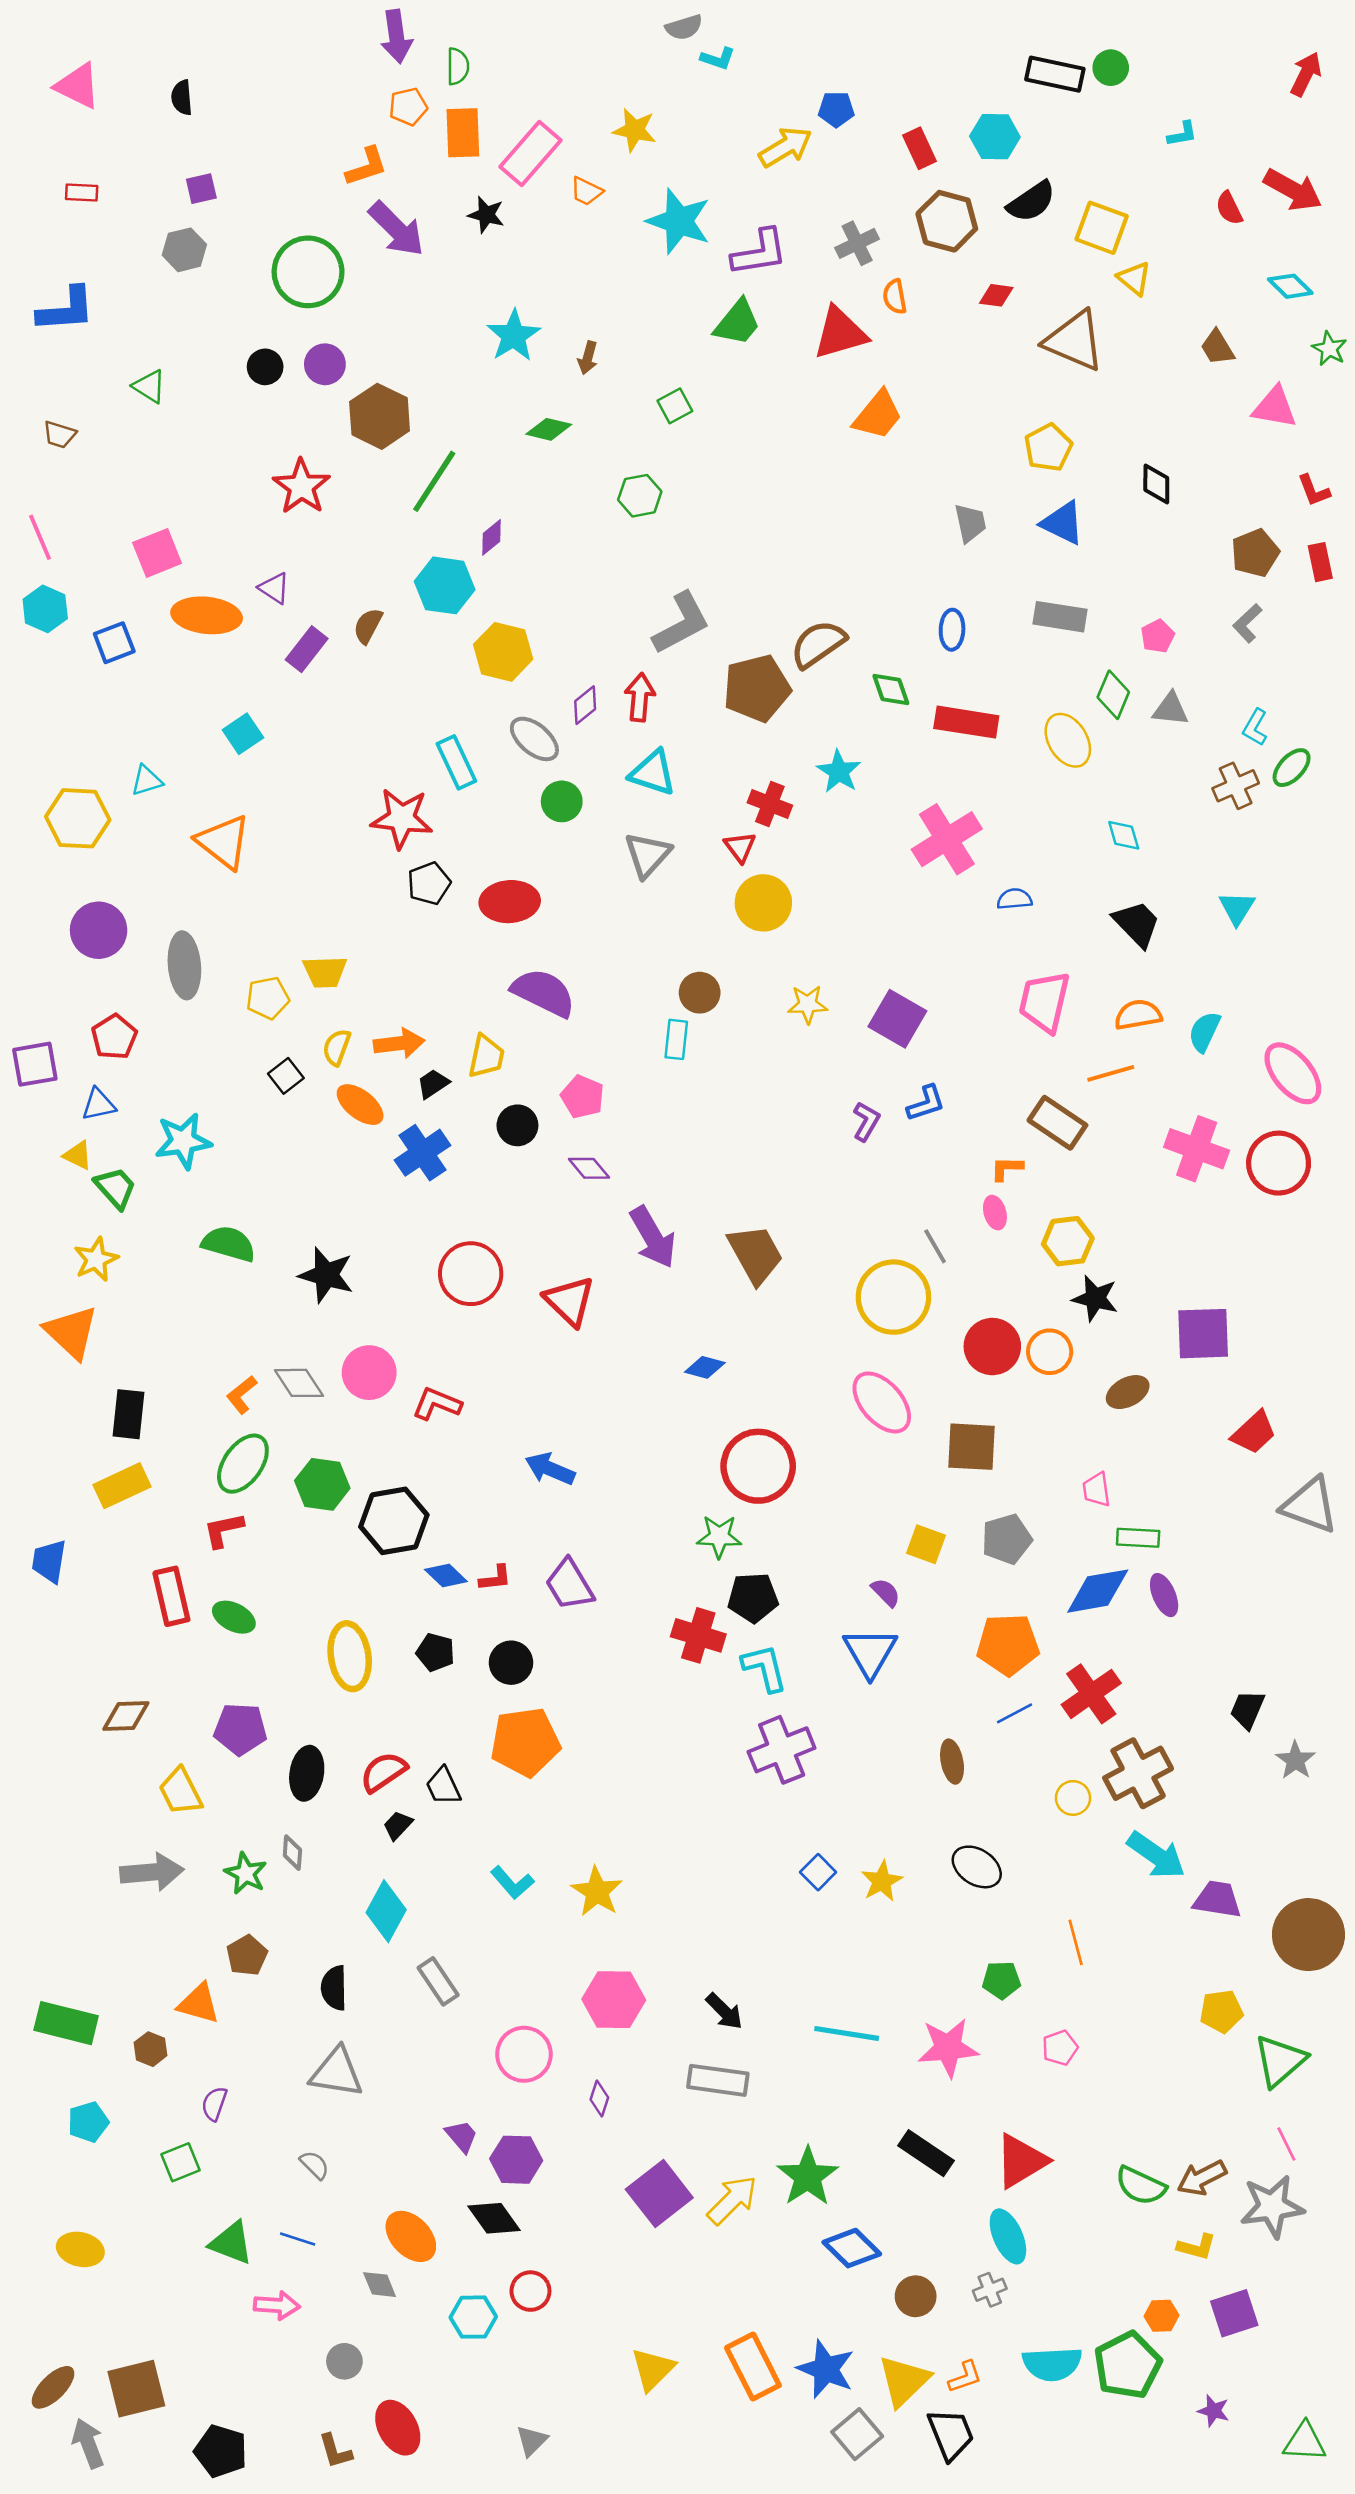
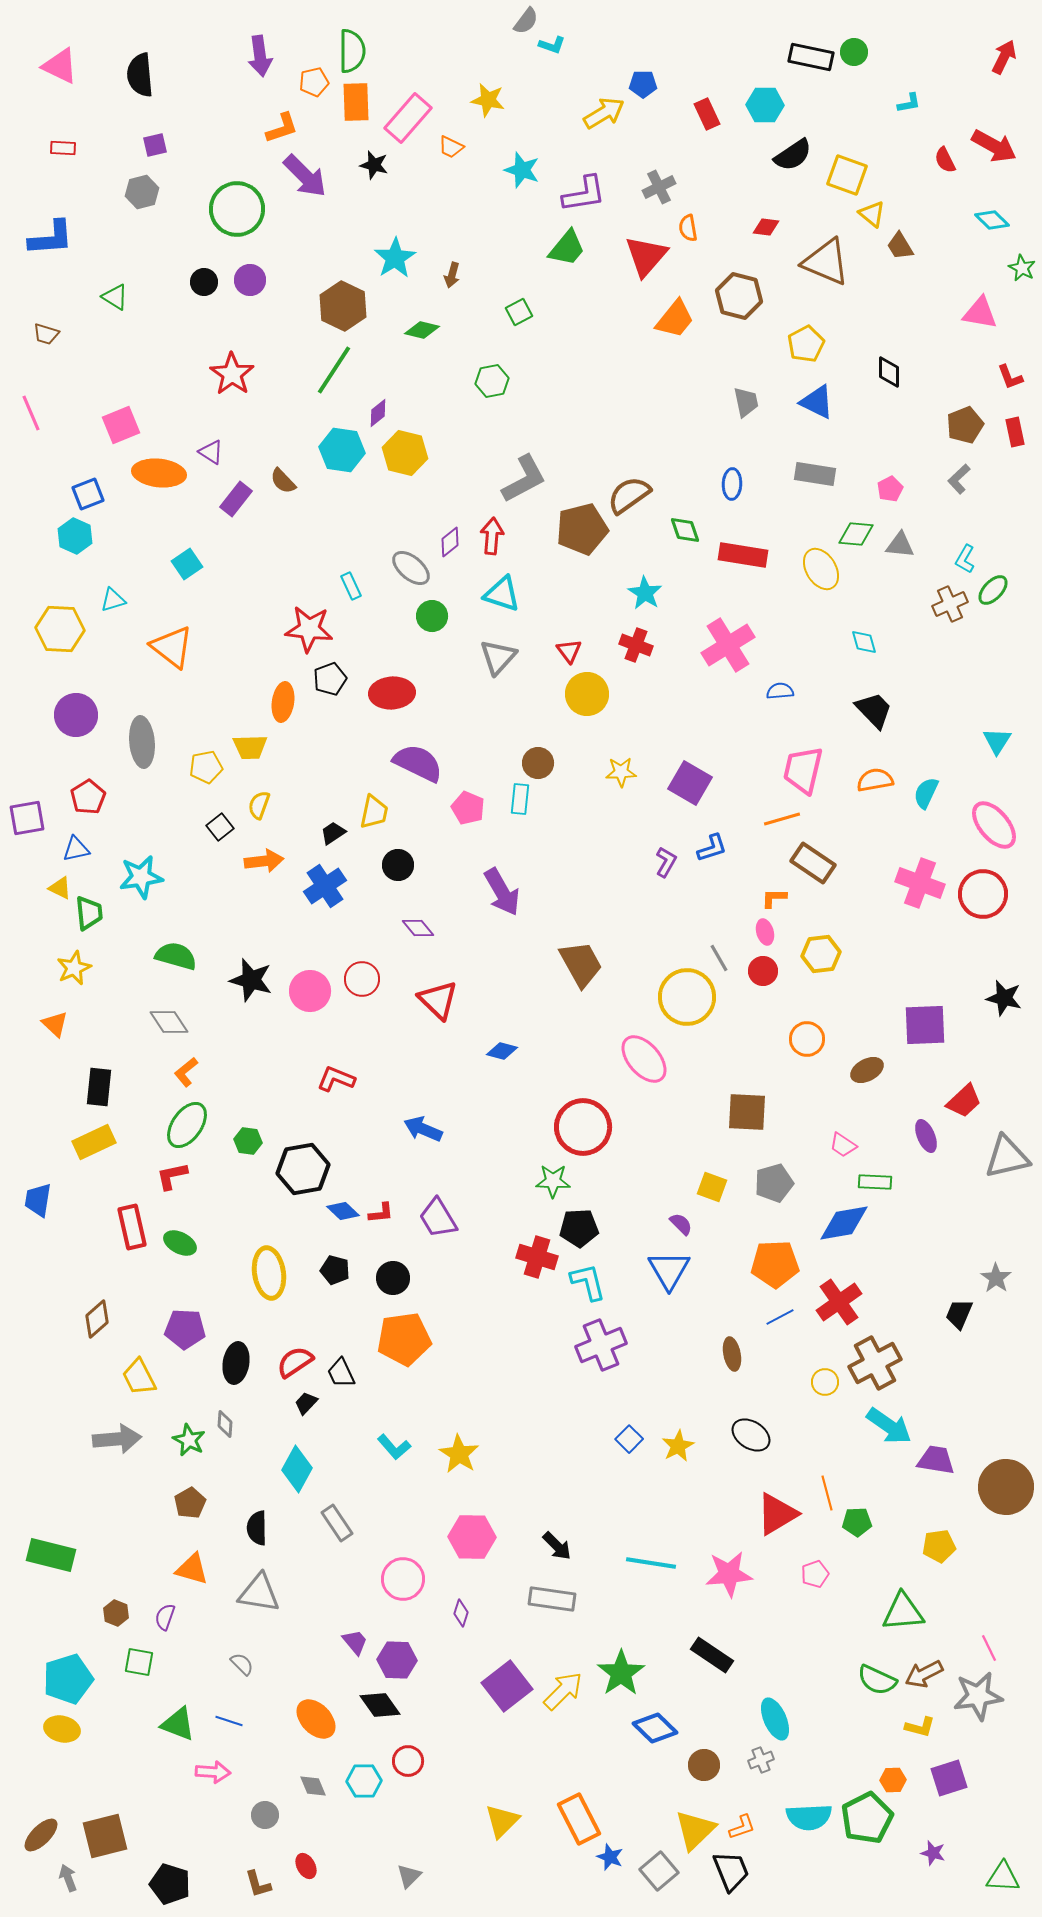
gray semicircle: (684, 27) -> (526, 21), turned -36
purple arrow: (396, 36) -> (260, 56), moved
green semicircle: (458, 66) -> (352, 51), size x1.5
black semicircle: (182, 98) -> (140, 75), size x1.6
cyan star: (679, 221) -> (522, 170), size x0.7
brown hexagon: (947, 221) -> (739, 296), moved
red triangle: (840, 333) -> (646, 256), turned -33
brown trapezoid: (1217, 347) -> (900, 246), moved
brown hexagon: (380, 416) -> (343, 306), moved
cyan hexagon: (45, 609) -> (75, 536), moved
brown semicircle: (368, 626) -> (283, 481), turned -72
yellow hexagon: (503, 652) -> (405, 453), moved
green diamond: (1113, 695) -> (856, 534), turned 72
cyan rectangle: (456, 762) -> (351, 586), size x0.7
red cross: (770, 804) -> (636, 645), moved
cyan triangle: (1237, 908) -> (997, 741), moved
orange arrow: (399, 1043) -> (264, 861), moved
orange line: (1111, 1073) -> (782, 819), moved
pink pentagon: (583, 1097) -> (468, 808), moved
orange ellipse: (360, 1105) -> (283, 702), moved, turned 60
purple diamond: (589, 1168) -> (418, 928), moved
green trapezoid: (115, 1188) -> (89, 913), turned 36
purple arrow: (653, 1237) -> (502, 892), moved
red circle: (471, 1274) -> (362, 979), size x0.7
black star: (1095, 1298) -> (1004, 998), moved
orange triangle: (71, 1332) -> (55, 1024), size x0.6
red circle: (992, 1347) -> (763, 971), moved, size x0.7
blue diamond: (705, 1367) -> (502, 1051), moved
pink circle: (369, 1373) -> (310, 991), moved
gray diamond: (299, 1383) -> (169, 1022), moved
pink ellipse: (882, 1402) -> (644, 1059), moved
green hexagon: (322, 1484) -> (248, 1141), size x0.7
pink trapezoid: (1096, 1490) -> (843, 1145), turned -48
gray triangle: (1310, 1505) -> (1007, 1157), turned -33
purple ellipse: (1164, 1595) -> (926, 1136), moved
brown diamond: (126, 1716) -> (97, 1319), turned -39
gray star: (1295, 1760) -> (996, 1278), moved
green pentagon: (1001, 1980) -> (857, 1522), moved
orange triangle: (199, 2004) -> (192, 1569), moved
brown hexagon: (151, 2049) -> (116, 1613), moved
green triangle: (1280, 2061) -> (903, 1612), moved, turned 36
cyan pentagon: (88, 2122) -> (68, 1679), moved, size x1.6
red triangle: (1021, 2161) -> (777, 1514), moved
green square: (181, 2162) -> (139, 1662), turned 32
gray diamond: (380, 2285) -> (313, 1786), moved
blue star: (826, 2369) -> (610, 1857), moved, size x0.6
red ellipse: (398, 2428) -> (306, 1866), size x0.6
gray arrow: (88, 2443) -> (68, 1878), size x0.7

